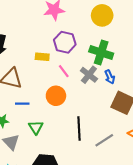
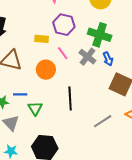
orange circle: (56, 96) -> (46, 70), moved
blue line: (22, 104) -> (20, 94), moved
black line: (79, 128) -> (70, 98), moved

